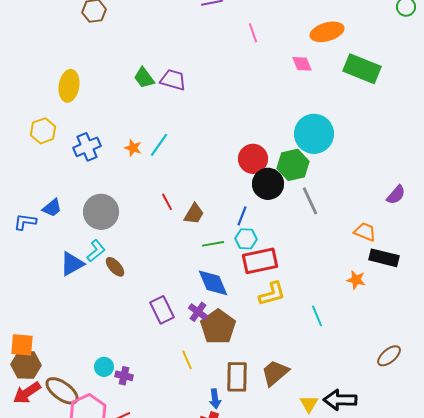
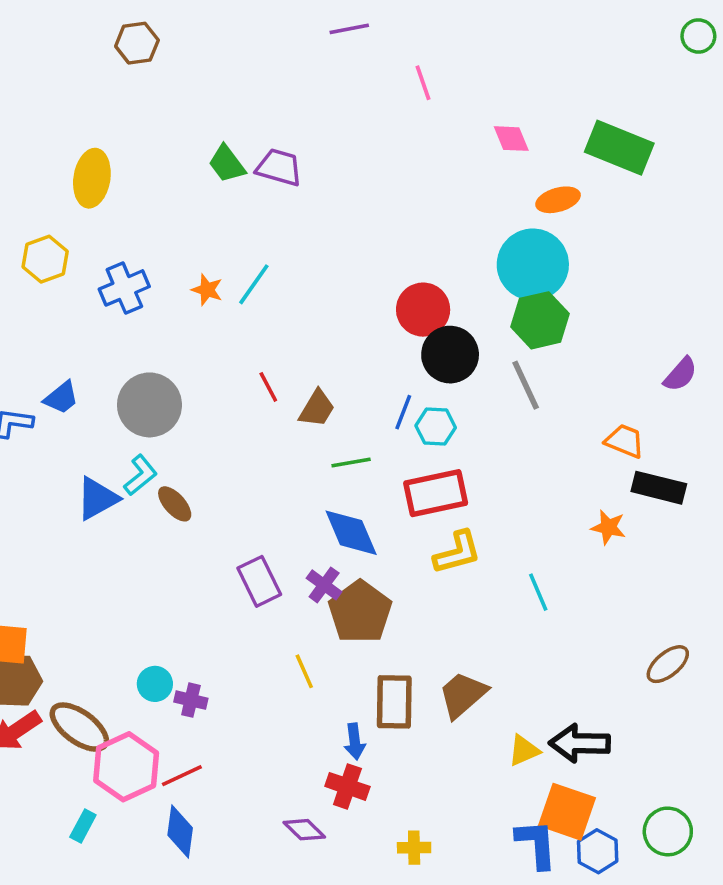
orange ellipse: (327, 32) -> (558, 200), moved, size x0.7
green hexagon: (293, 165) -> (540, 320), moved
cyan hexagon: (246, 239) -> (436, 427), moved
yellow triangle: (309, 404) -> (524, 750), turned 36

